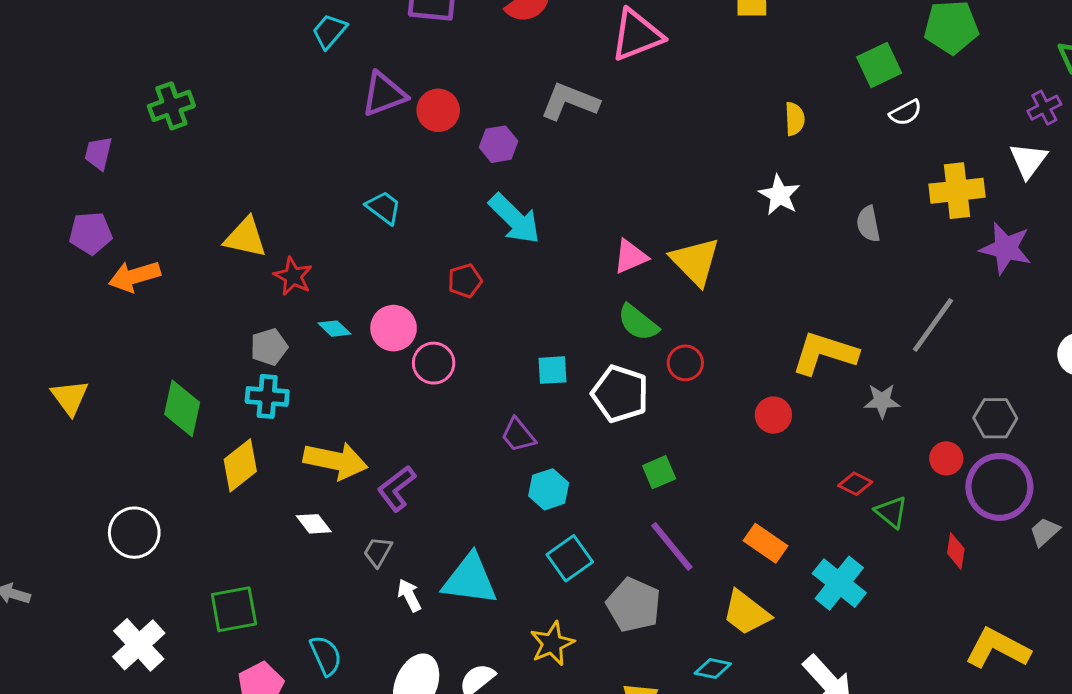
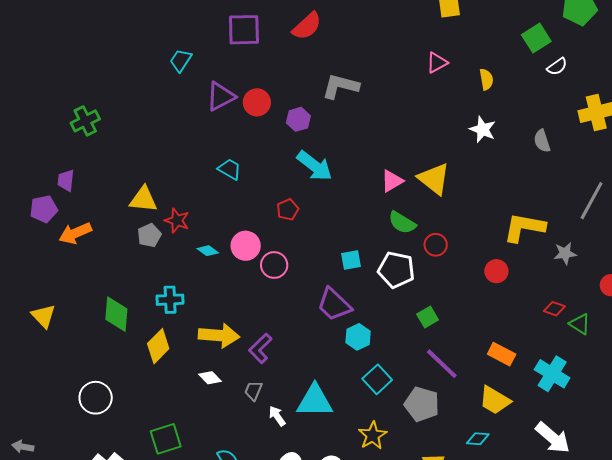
pink triangle: (637, 35) -> (437, 63), moved, size x0.6
purple trapezoid: (98, 153) -> (66, 180), moved
gray pentagon: (269, 347) -> (149, 235), moved
purple trapezoid: (518, 435) -> (334, 304), size x1.5

